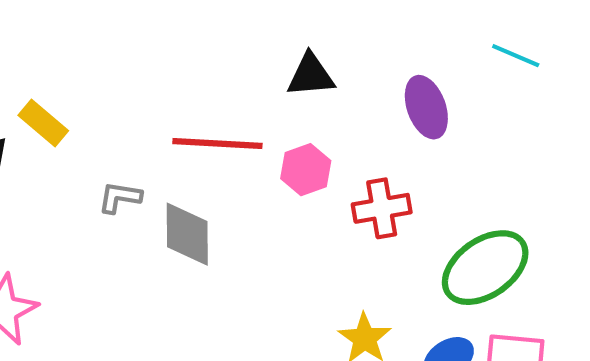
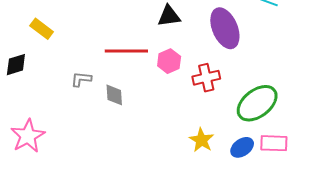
purple ellipse: (426, 107) -> (225, 28), size x1.4
yellow rectangle: (43, 123) -> (42, 29), moved
gray diamond: (187, 234) -> (114, 95), size x0.7

